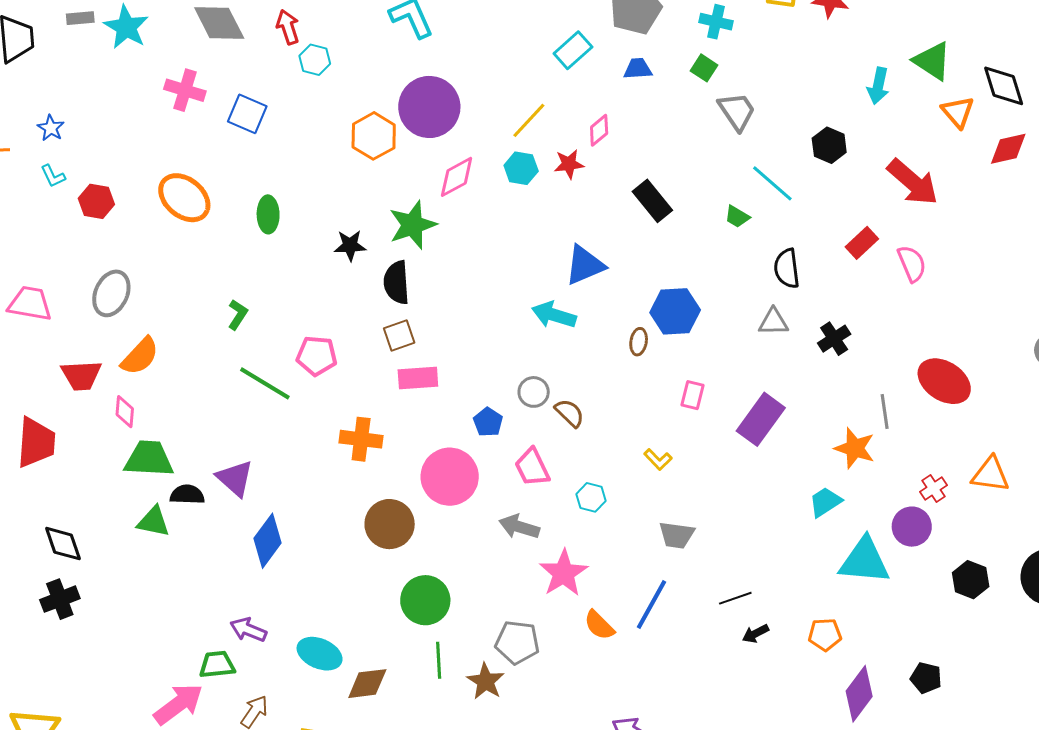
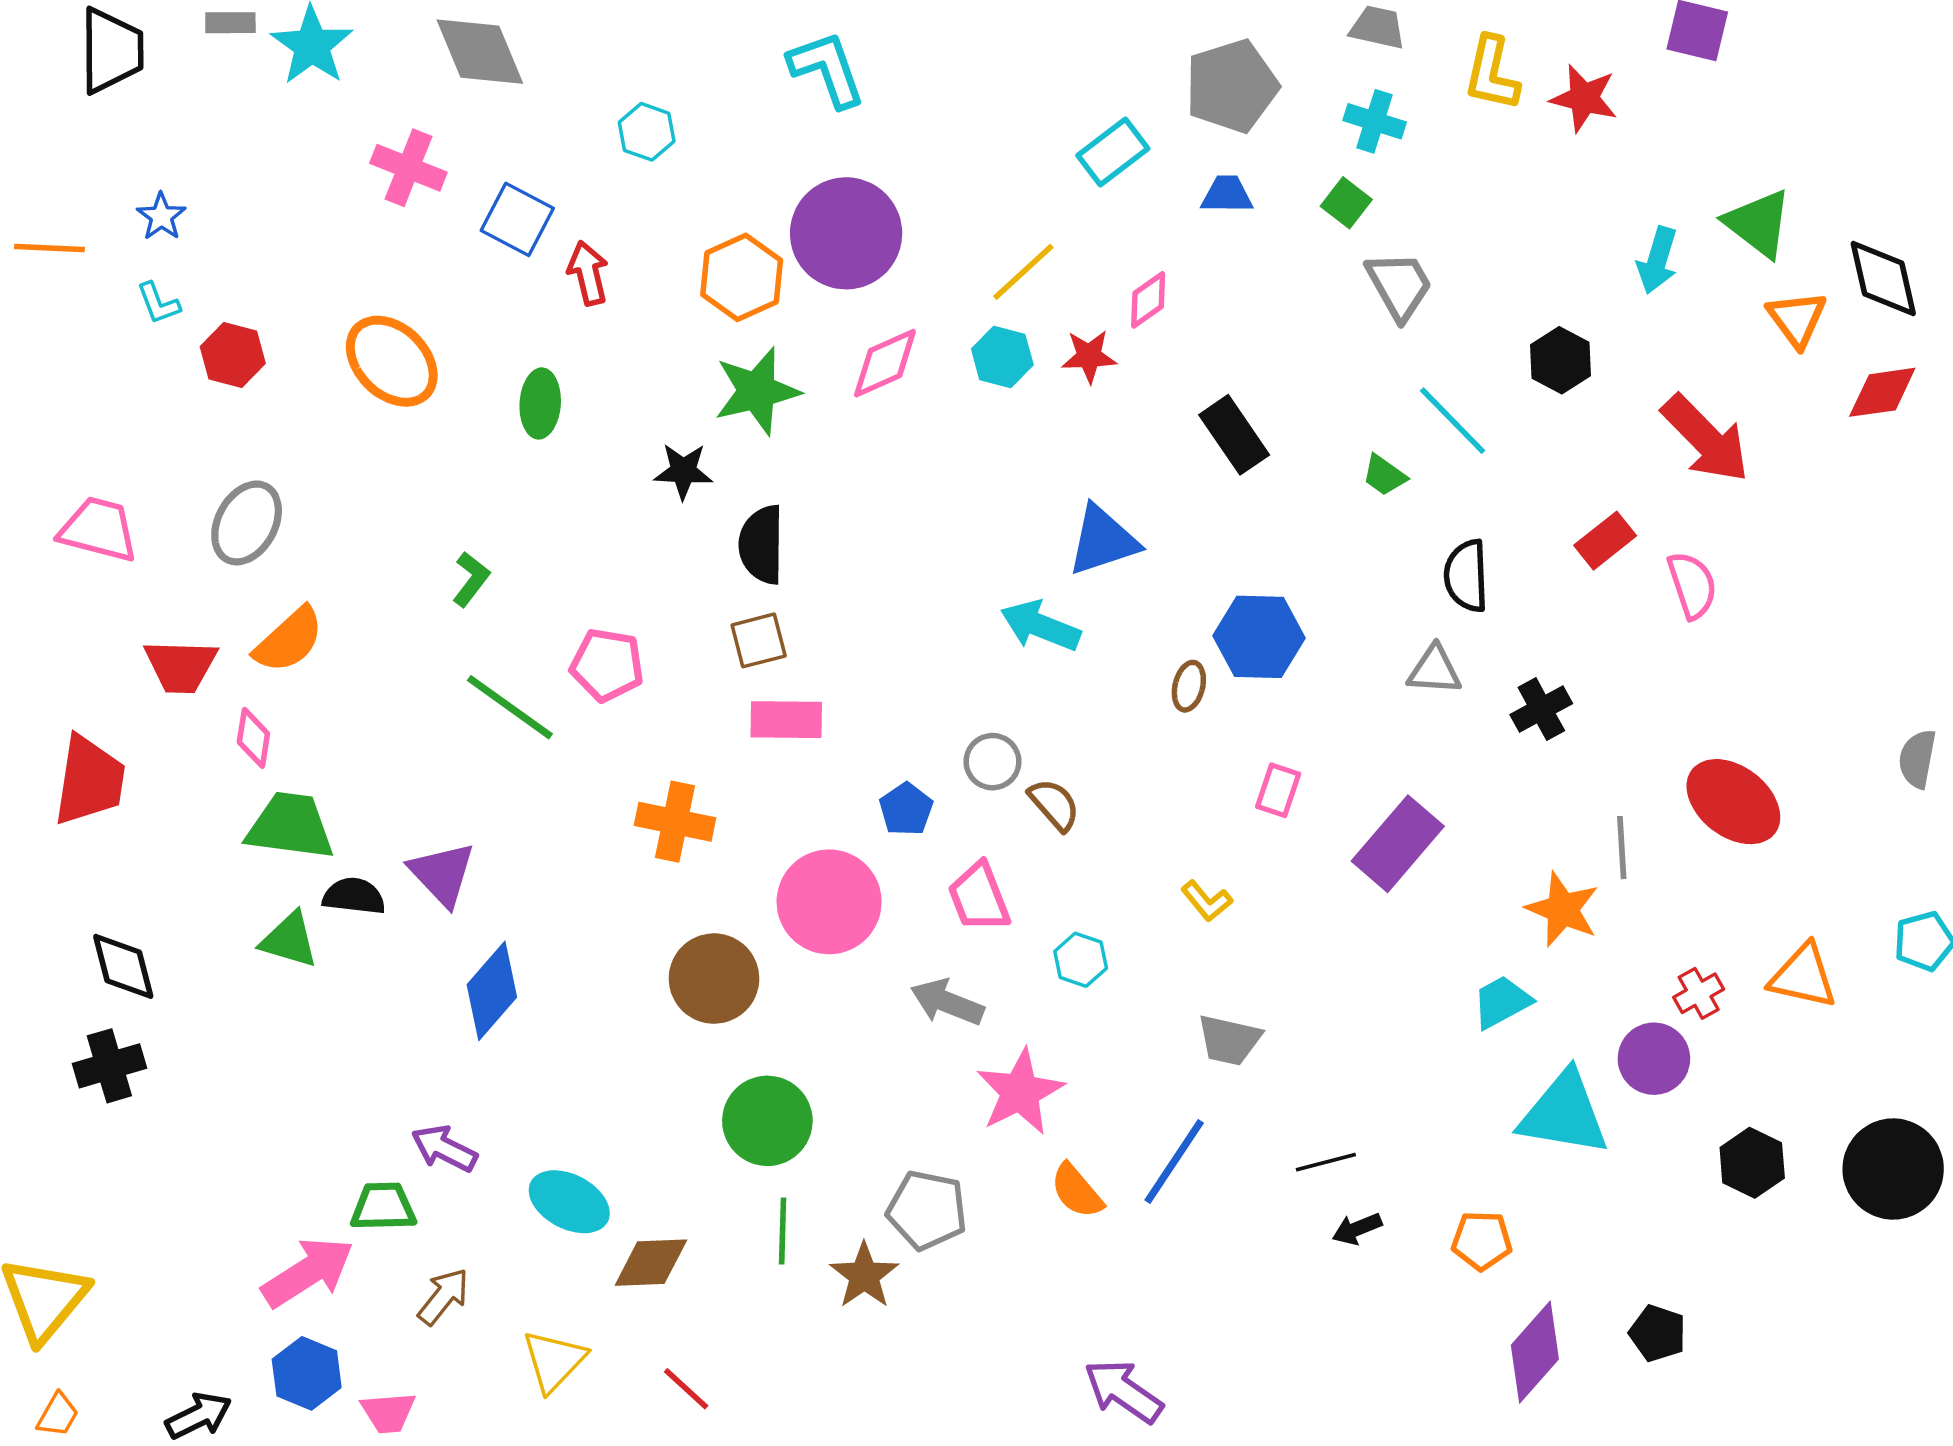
red arrow: (288, 27) -> (588, 273), moved
green star: (413, 225) -> (757, 391), moved

